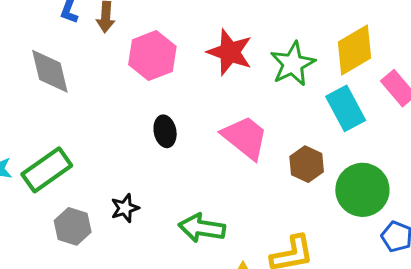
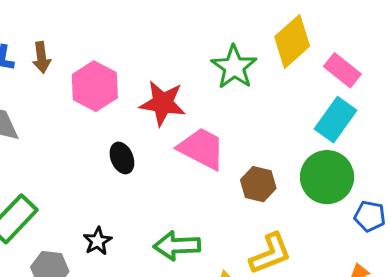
red star: (230, 52) -> (163, 103), moved
cyan rectangle: (346, 108) -> (336, 120), moved, turned 75
brown hexagon: (307, 164) -> (258, 184), moved

